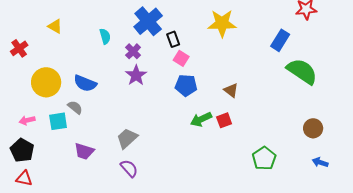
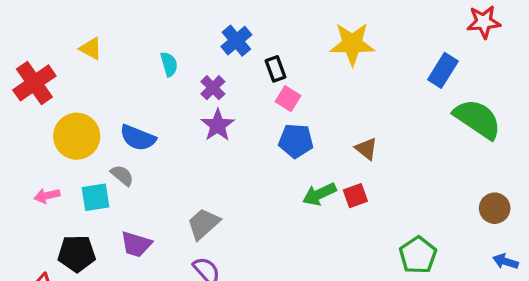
blue cross: (148, 21) -> (236, 41), size x0.7
red cross: (19, 48) -> (34, 83), size x1.5
black pentagon: (22, 150) -> (77, 254), moved, turned -30

